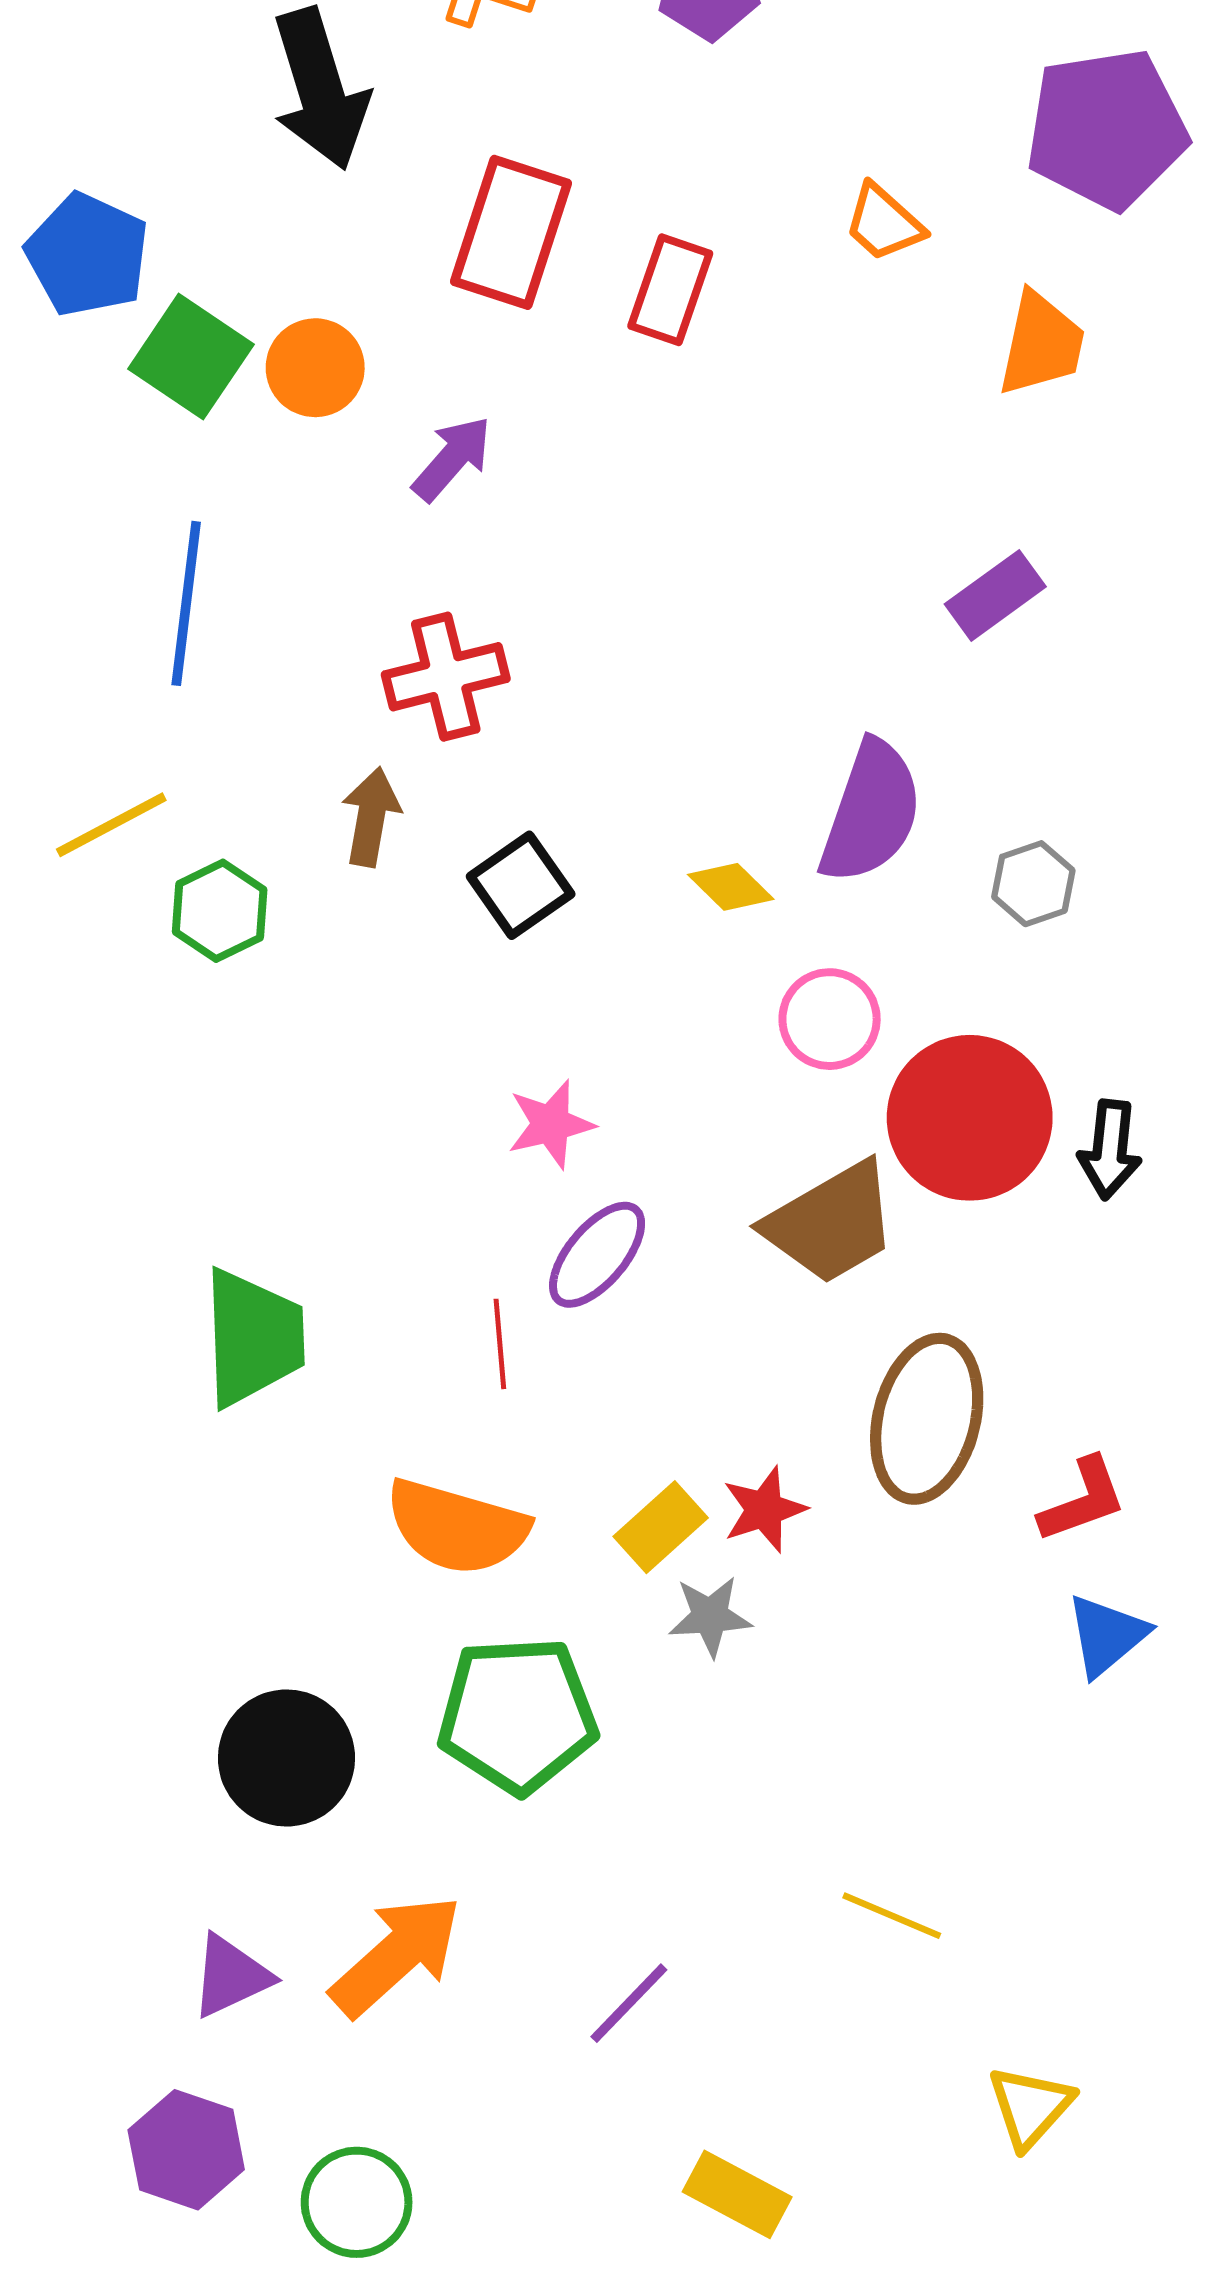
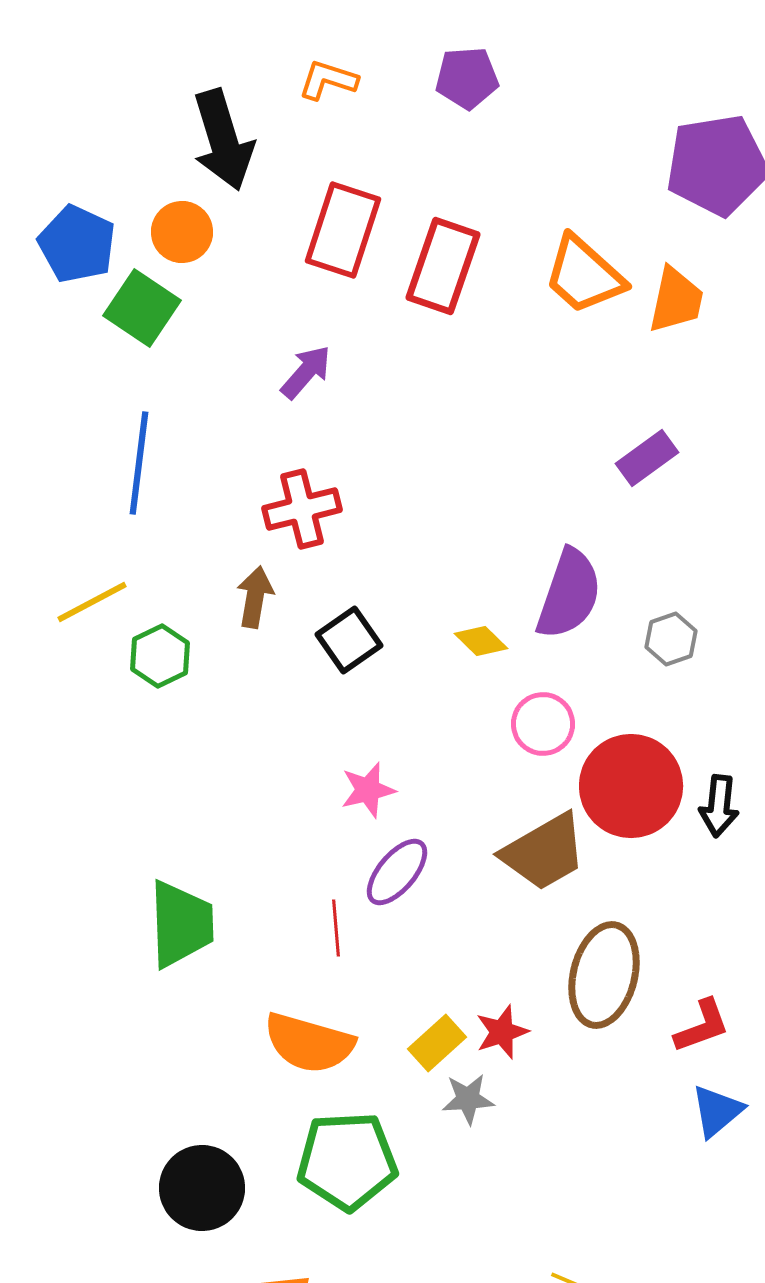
orange trapezoid: (884, 223) -> (584, 275), moved, size x1.6
red rectangle: (670, 290) -> (443, 266), size x1.4
orange circle: (315, 368) -> (182, 232), moved

